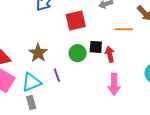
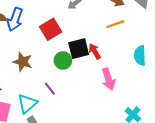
orange line: (124, 29) -> (115, 24), moved
black square: (96, 47) -> (79, 49), size x1.5
brown star: (38, 53) -> (23, 62), moved

